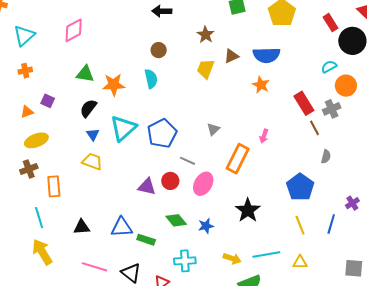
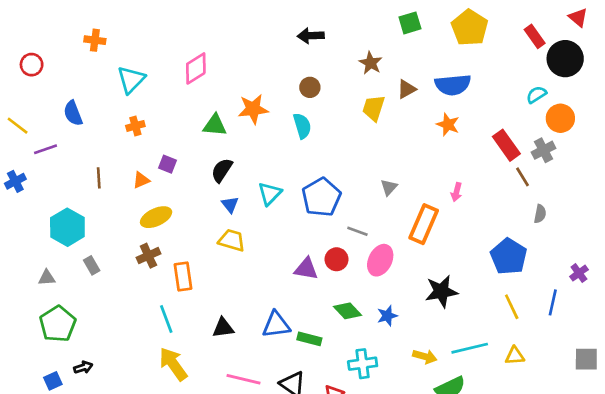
orange star: (114, 85) -> (253, 109), moved
cyan triangle: (123, 128) -> (270, 194), size x0.7
black star: (248, 210) -> (441, 291), turned 30

